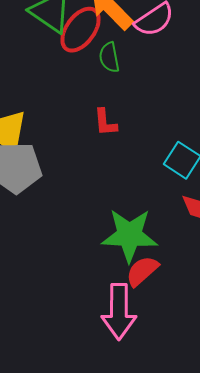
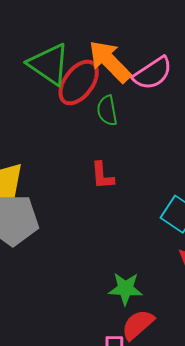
green star: (129, 235) -> (125, 289), size x0.6

